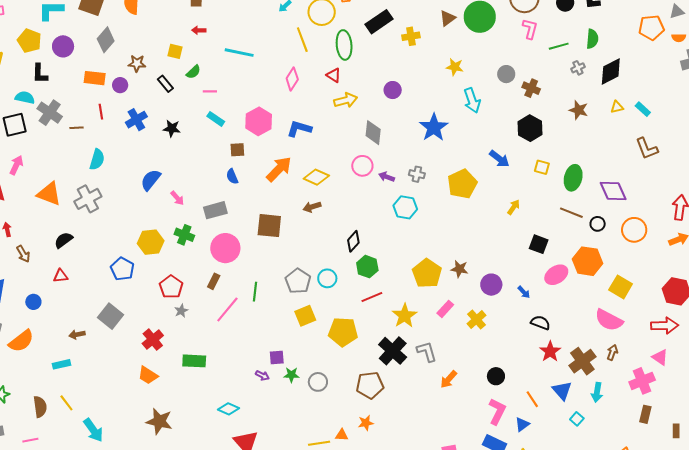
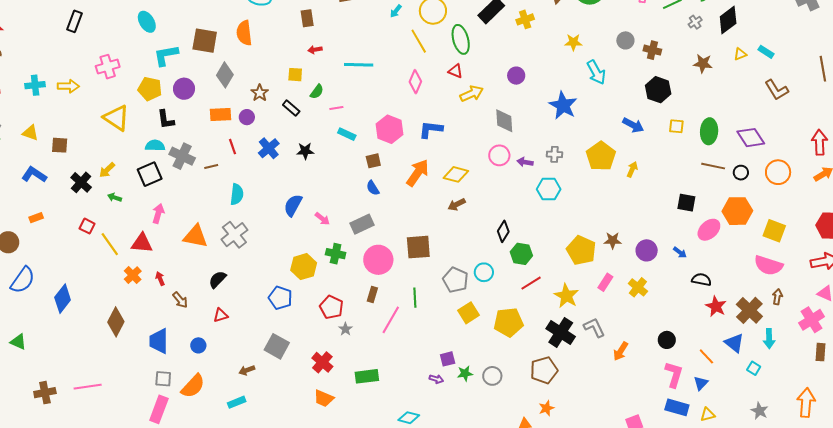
brown star: (137, 63) -> (260, 93), turned -30
yellow arrow: (514, 207) -> (632, 169), moved
brown square: (269, 226) -> (418, 247), moved

